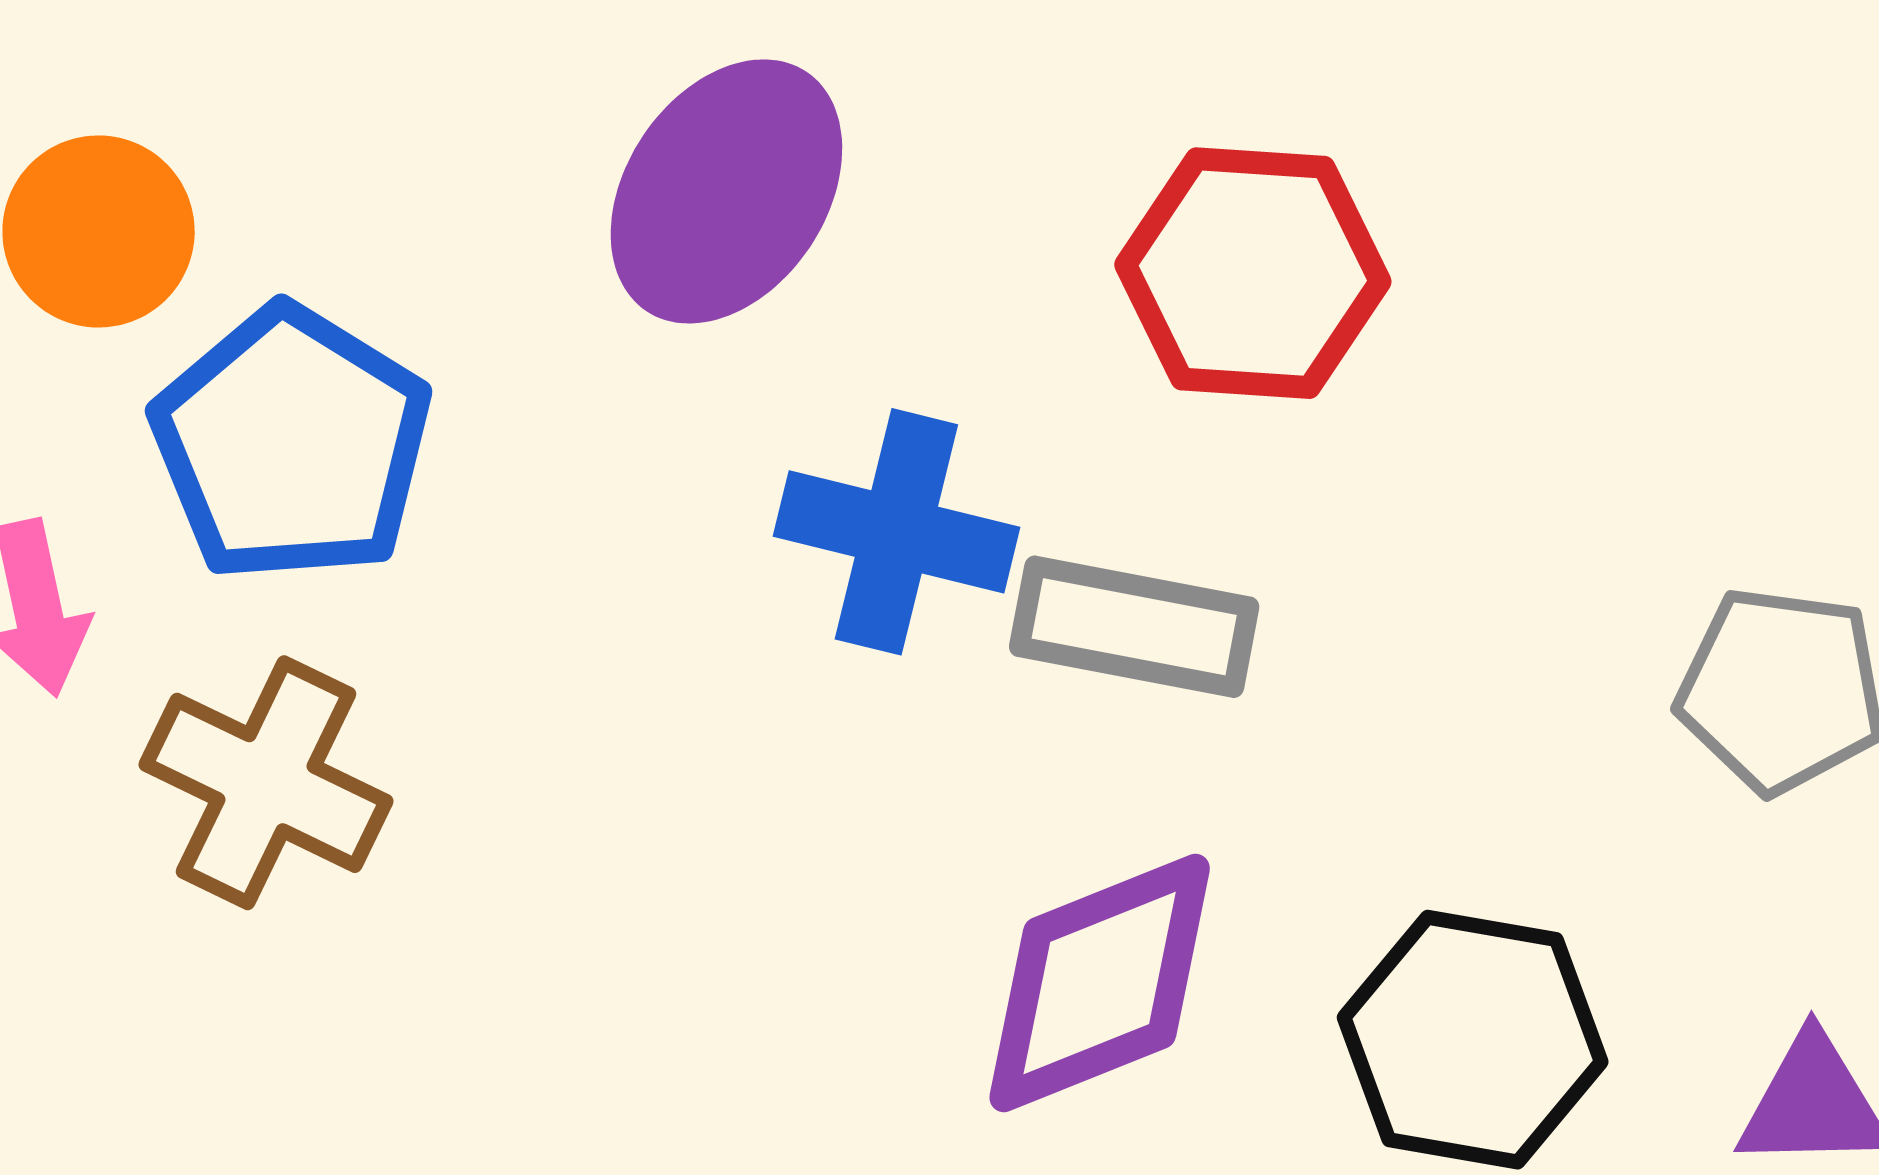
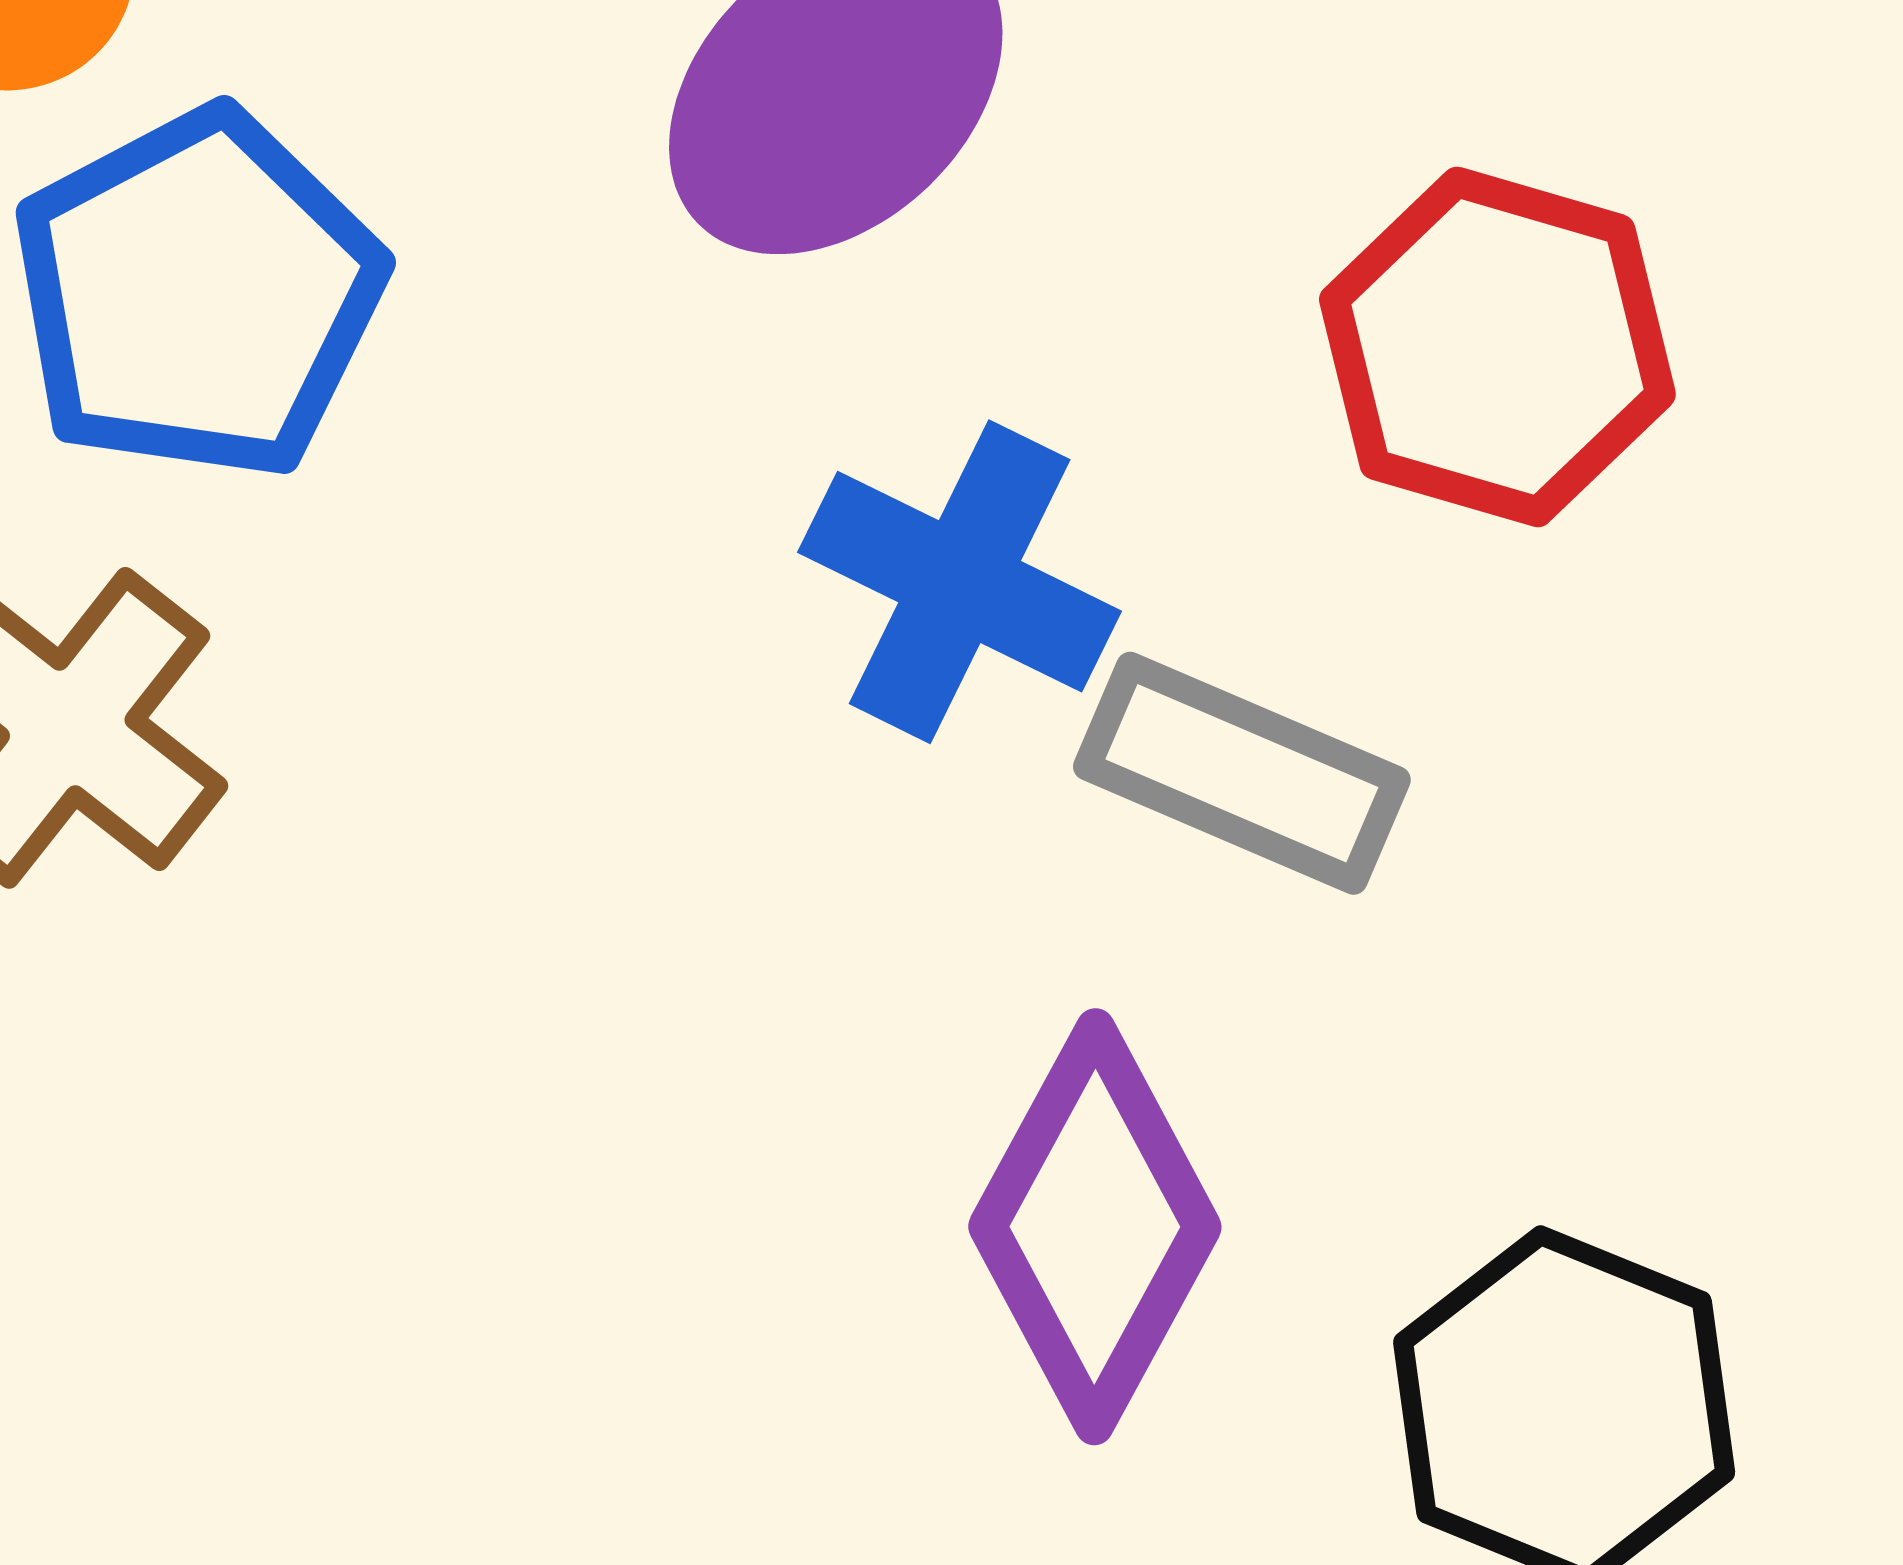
purple diamond: (1100, 983) -> (1095, 1227), turned -52

